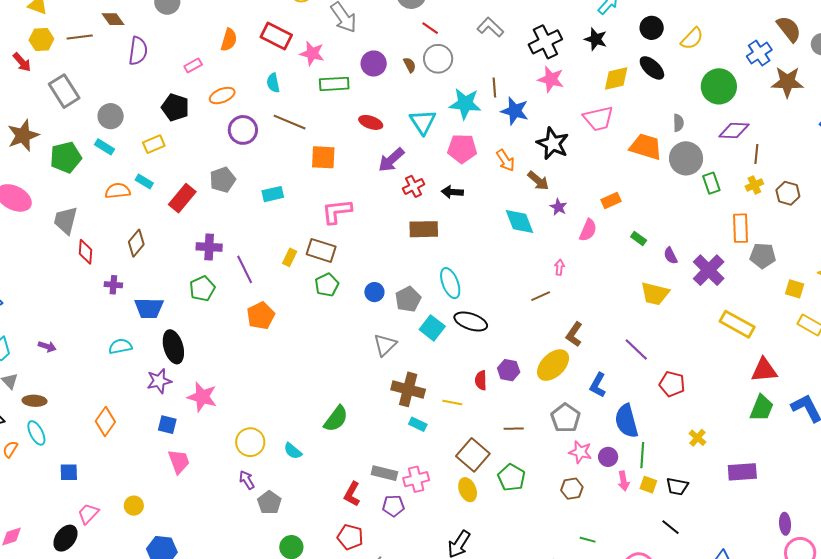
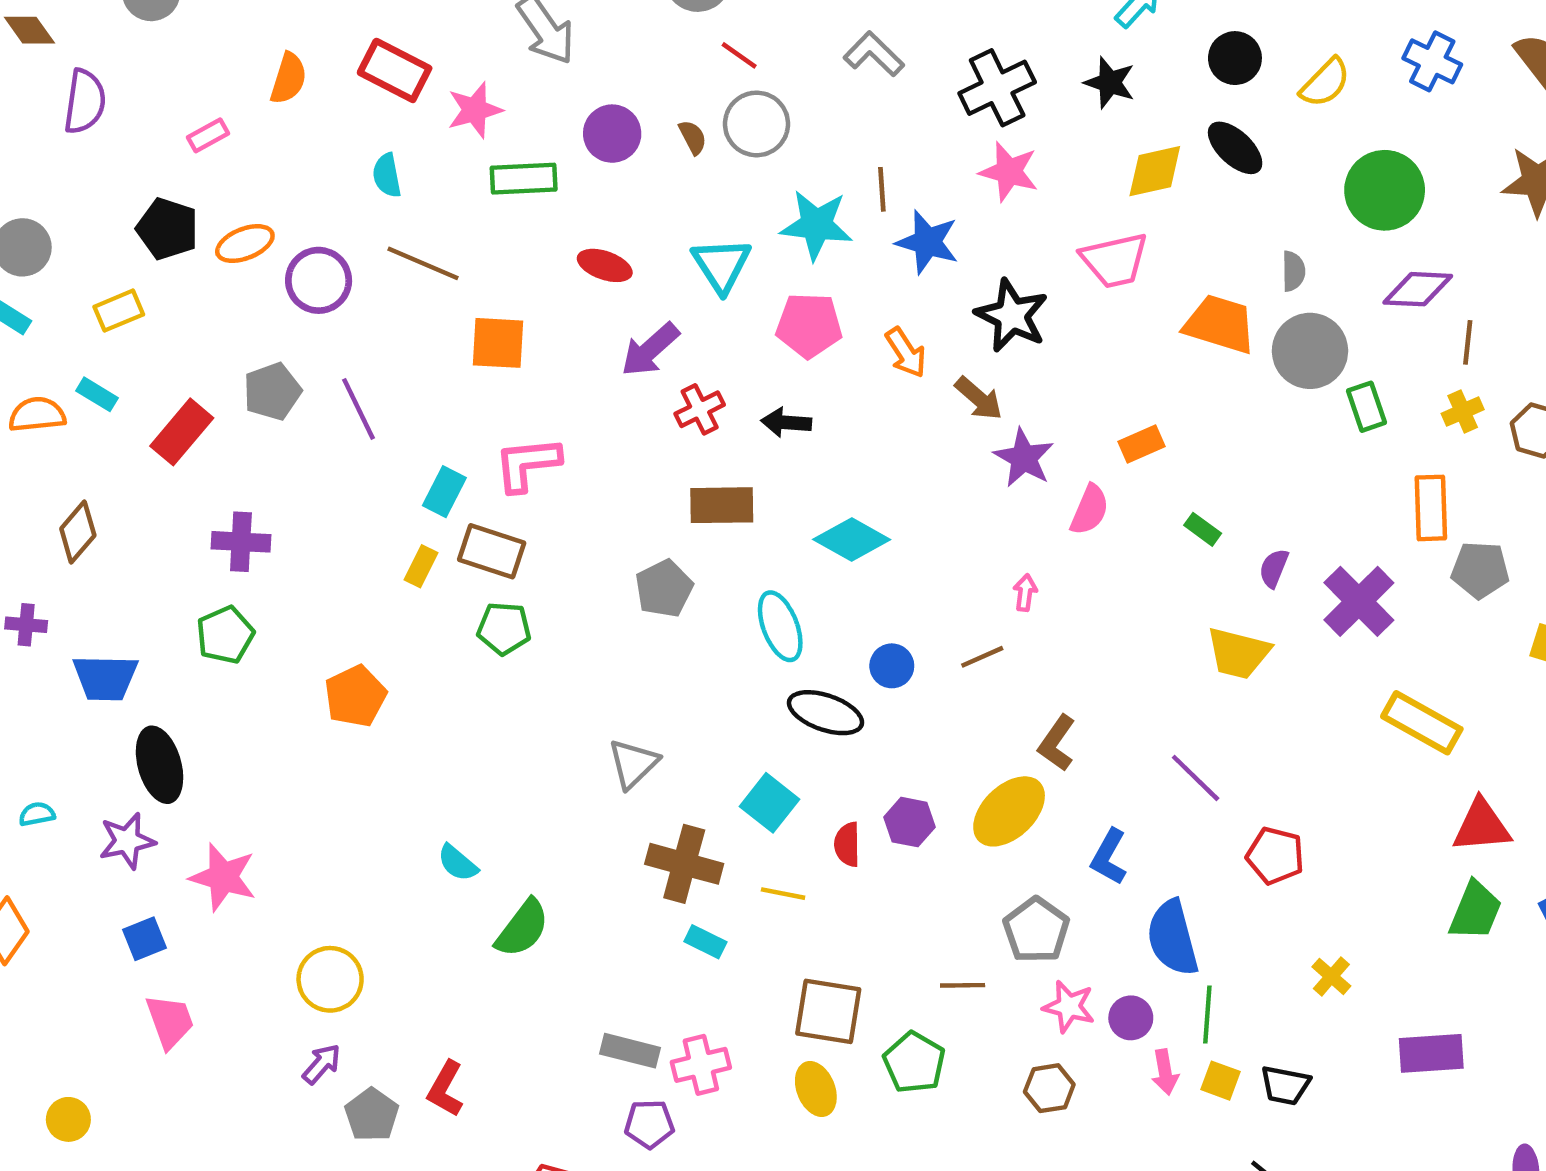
pink star: (312, 53) -> (475, 110), turned -30
blue cross: (759, 53) -> (1432, 61), moved, turned -30
orange ellipse: (222, 96) -> (245, 244), moved
cyan rectangle: (273, 194) -> (444, 492), moved, turned -50
purple star: (559, 207) -> (1024, 458), size x1.5
cyan diamond: (519, 222) -> (852, 539), moved, turned -40
purple semicircle: (671, 256) -> (1274, 568), turned 48
purple line: (245, 269) -> (358, 409), moved
green pentagon: (327, 285) -> (504, 628), turned 30
blue circle: (374, 292) -> (892, 666), moved
gray pentagon: (408, 299) -> (664, 589), moved
cyan square: (432, 328) -> (770, 803), moved
cyan semicircle: (120, 346) -> (37, 814), moved, size x0.7
blue square: (167, 425) -> (144, 939), turned -36
brown line: (514, 429) -> (963, 985), moved
cyan semicircle: (293, 451) -> (458, 863), moved
brown square: (473, 455) -> (828, 1011), turned -32
purple arrow: (247, 480) -> (322, 1064), turned 72
red L-shape: (352, 494) -> (445, 1089), moved

